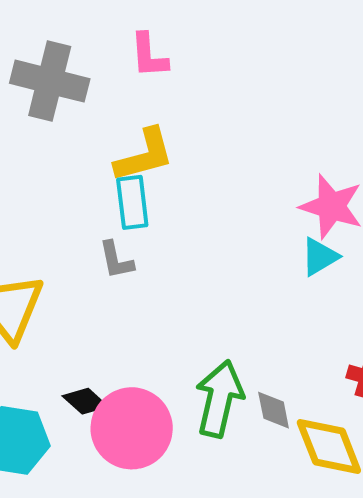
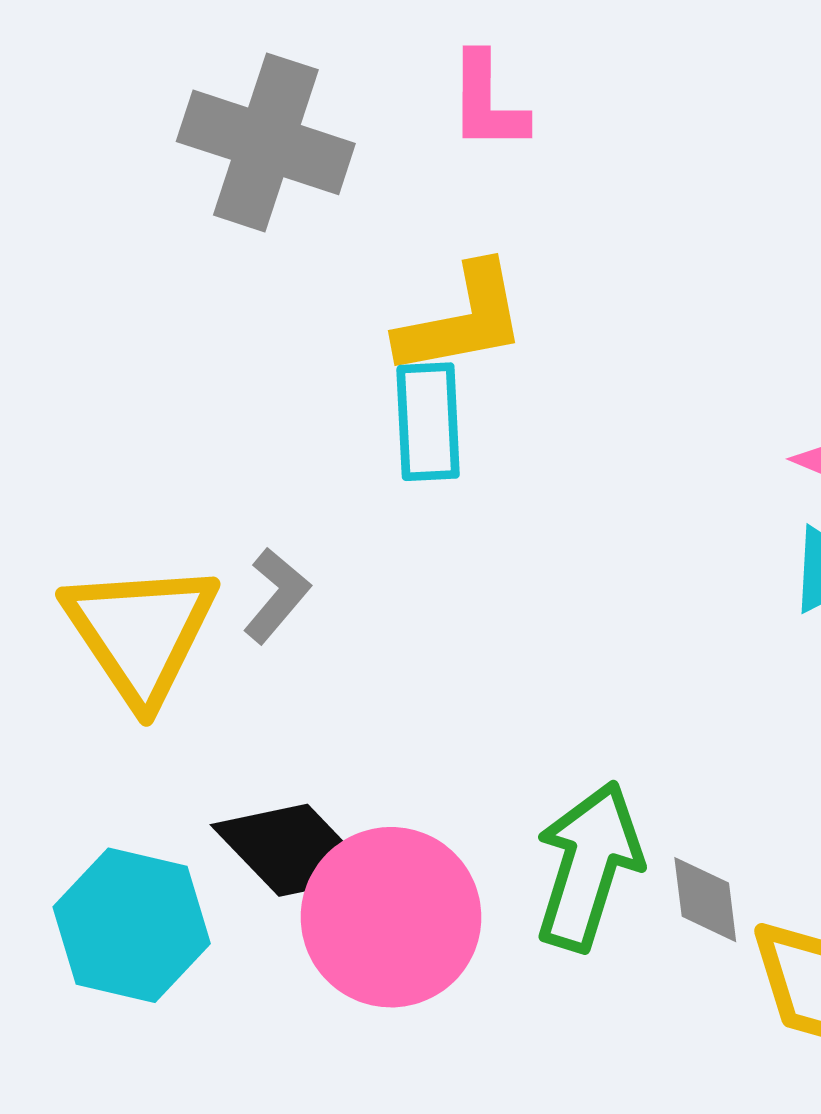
gray L-shape: (116, 260) -> (277, 595), moved, turned -132
black diamond: (85, 401) -> (293, 850), size x1.6

